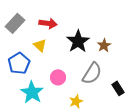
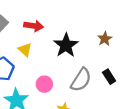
brown star: (104, 45) -> (105, 39), moved
black rectangle: (118, 88) -> (109, 77), moved

